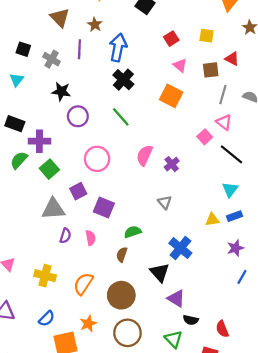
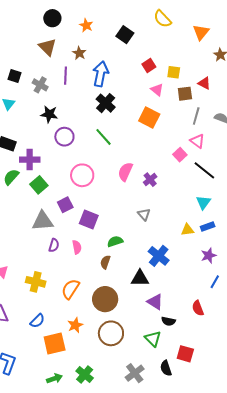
yellow square: (207, 36) -> (174, 72), moved
black triangle: (160, 273) -> (140, 278), turned -48
red semicircle: (222, 329) -> (198, 308), moved

